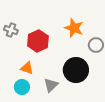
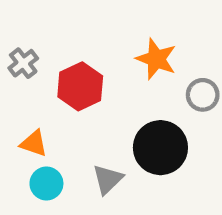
gray cross: (11, 30) -> (23, 63), turned 32
orange triangle: (27, 68) -> (34, 143), moved

